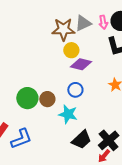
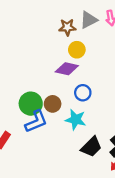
brown star: (63, 29) -> (67, 27), size x0.7
purple diamond: (81, 64) -> (67, 69), moved
blue L-shape: (21, 139) -> (36, 121), moved

